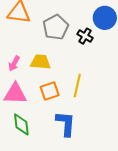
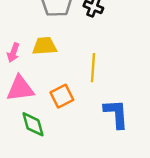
orange square: (50, 91) -> (62, 96), moved
blue L-shape: (66, 124) -> (116, 114), moved

